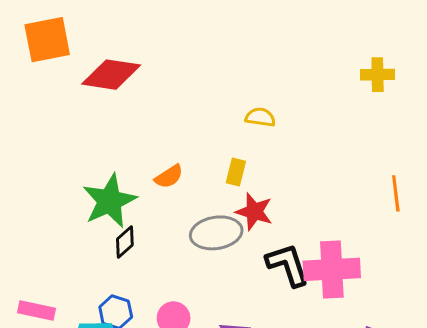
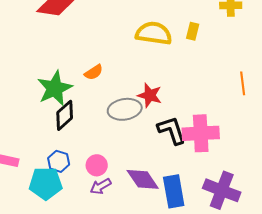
yellow semicircle: (260, 117) -> (154, 33), size x1.8
yellow rectangle: (236, 172) -> (193, 31), moved
black diamond: (125, 242) -> (65, 115), size x1.4

